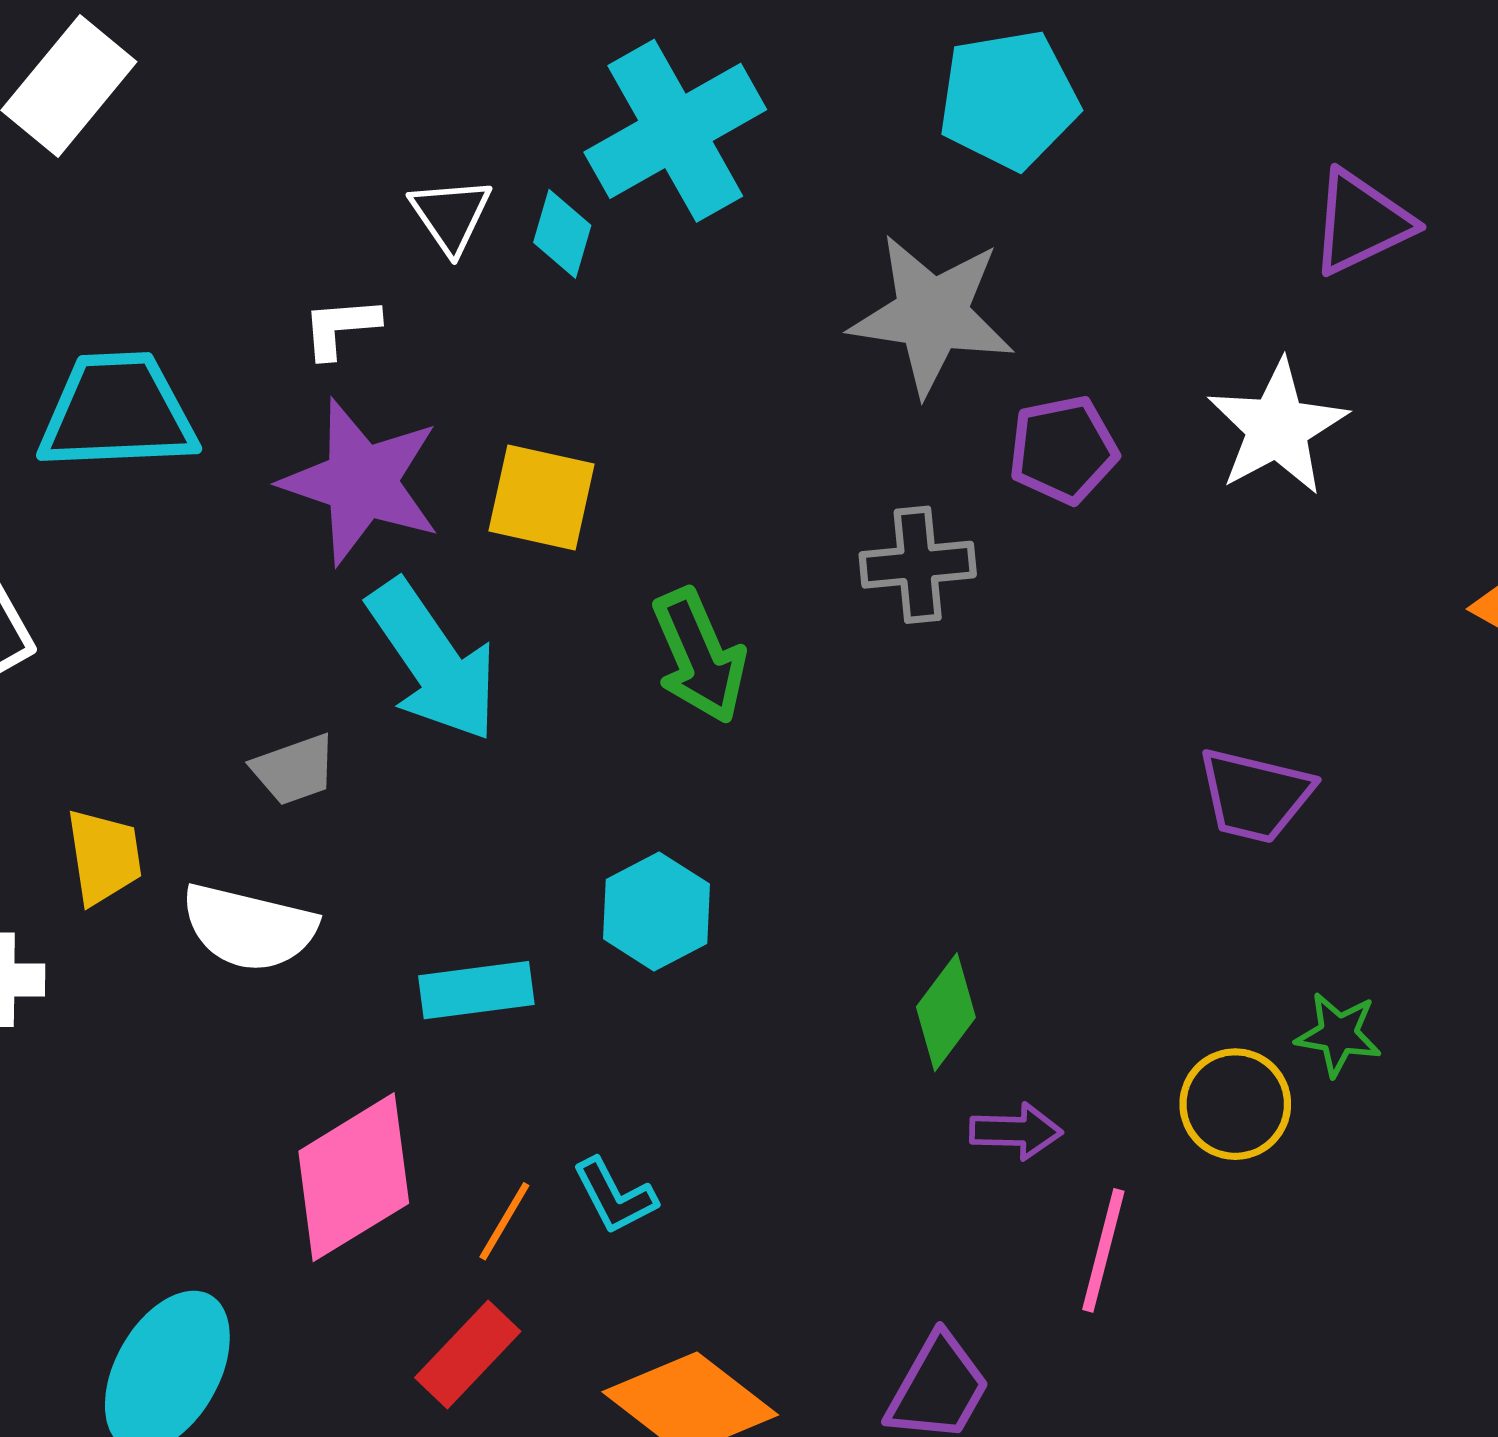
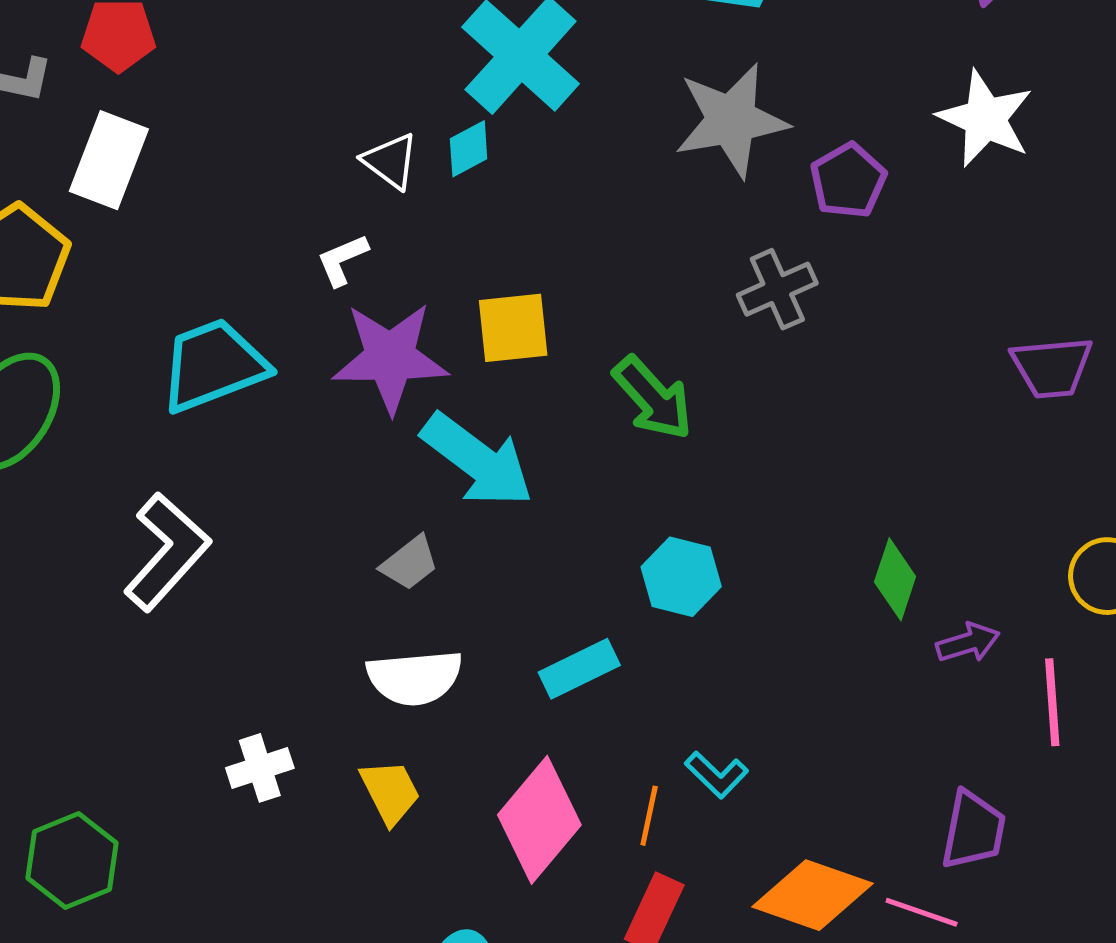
cyan diamond: (562, 234) -> (469, 149), turned 64
yellow trapezoid: (104, 857) -> (390, 792), moved

